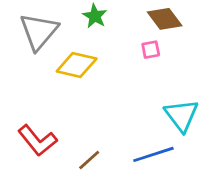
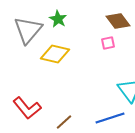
green star: (95, 16) -> (58, 19), moved

